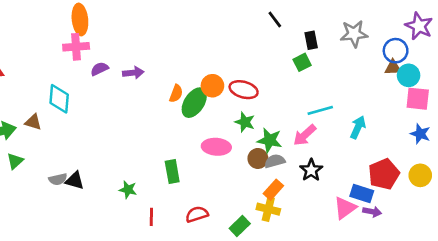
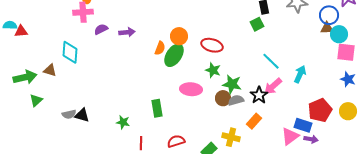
orange circle: (212, 86) -> (179, 36), moved
cyan line: (320, 110) -> (271, 61), turned 60
pink arrow: (305, 135) -> (273, 86), moved
black star: (311, 170) -> (259, 95), moved
orange rectangle: (273, 190) -> (254, 121), moved

